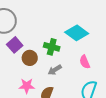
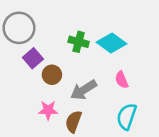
green cross: (52, 47) -> (79, 42), moved
gray arrow: (55, 70) -> (84, 90), size x1.5

